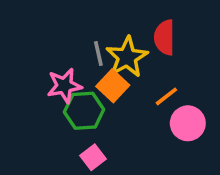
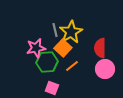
red semicircle: (165, 37) -> (100, 48), moved
orange line: (166, 96) -> (72, 66), moved
pink square: (93, 157) -> (52, 88), turned -32

